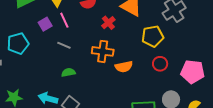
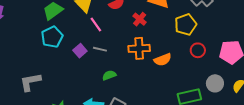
purple square: (45, 24) -> (80, 51), moved
cyan pentagon: (18, 44) -> (52, 37), moved

